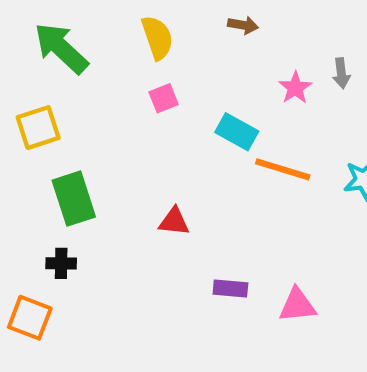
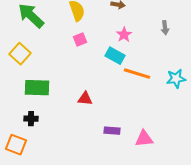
pink star: (295, 88) -> (124, 35), moved
yellow square: (38, 128) -> (20, 54), turned -30
green rectangle: (74, 199) -> (37, 88), turned -70

